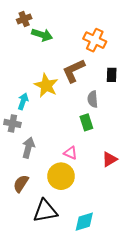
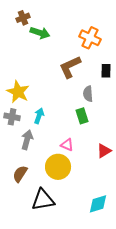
yellow star: (46, 85) -> (18, 92), moved
cyan arrow: (23, 101) -> (39, 116), moved
cyan diamond: (84, 222) -> (98, 204), moved

